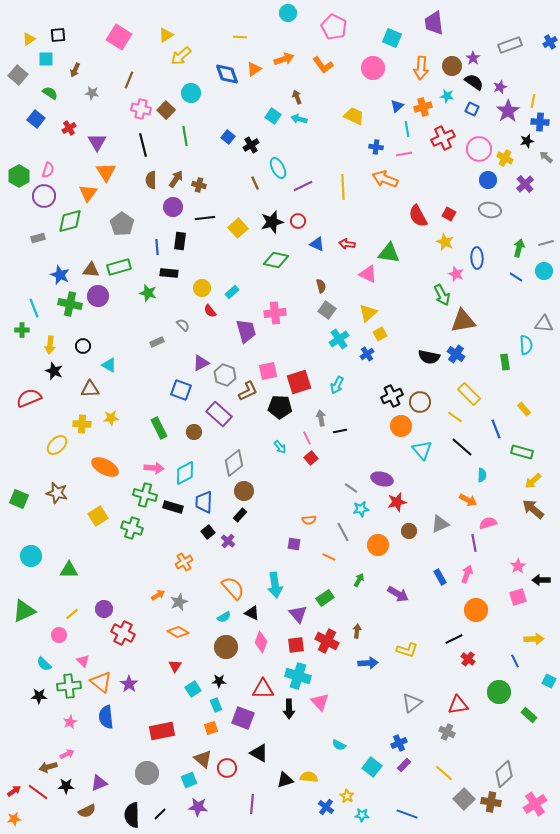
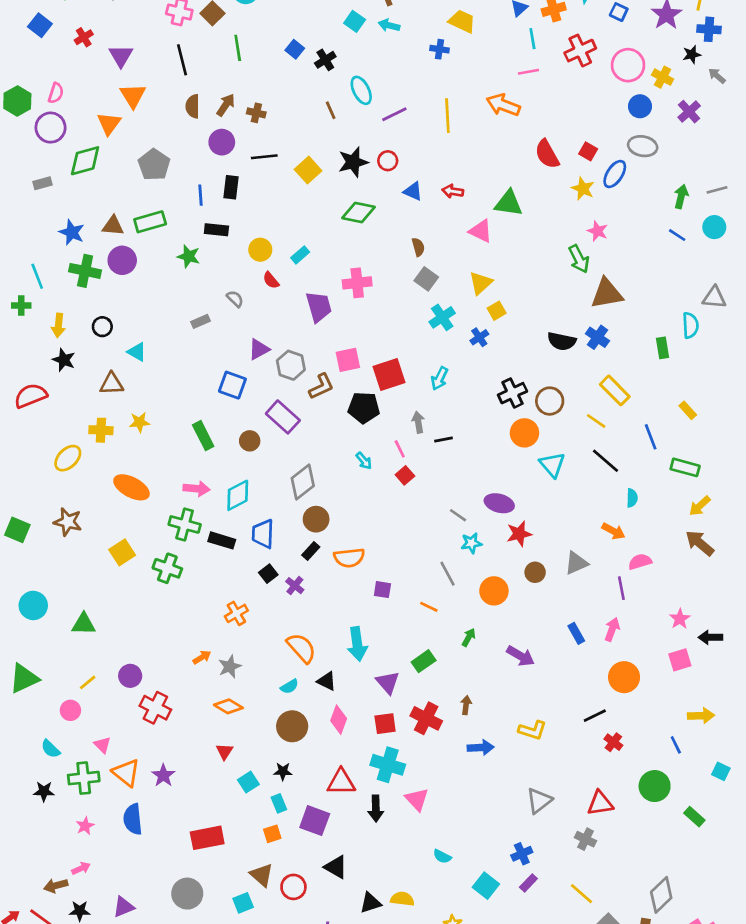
blue cross: (376, 147) -> (439, 49), moved
blue ellipse: (477, 258) -> (615, 174), moved, turned 35
orange semicircle: (309, 520) -> (349, 558), moved, size x1.6

